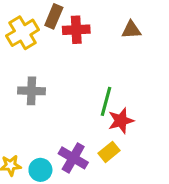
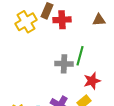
gray cross: (31, 91) -> (64, 64), moved
green line: (106, 101) -> (80, 56), moved

